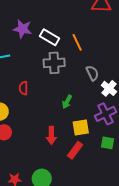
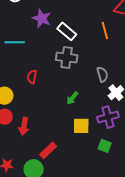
orange line: (77, 42) -> (105, 30), moved
red arrow: (51, 135) -> (24, 126), moved
red rectangle: (75, 150) -> (48, 150), moved

